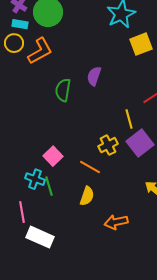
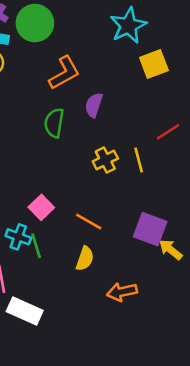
orange L-shape: (40, 51) -> (64, 73), moved
purple square: (140, 143) -> (150, 229), moved, turned -32
yellow cross: (108, 145) -> (105, 160), moved

